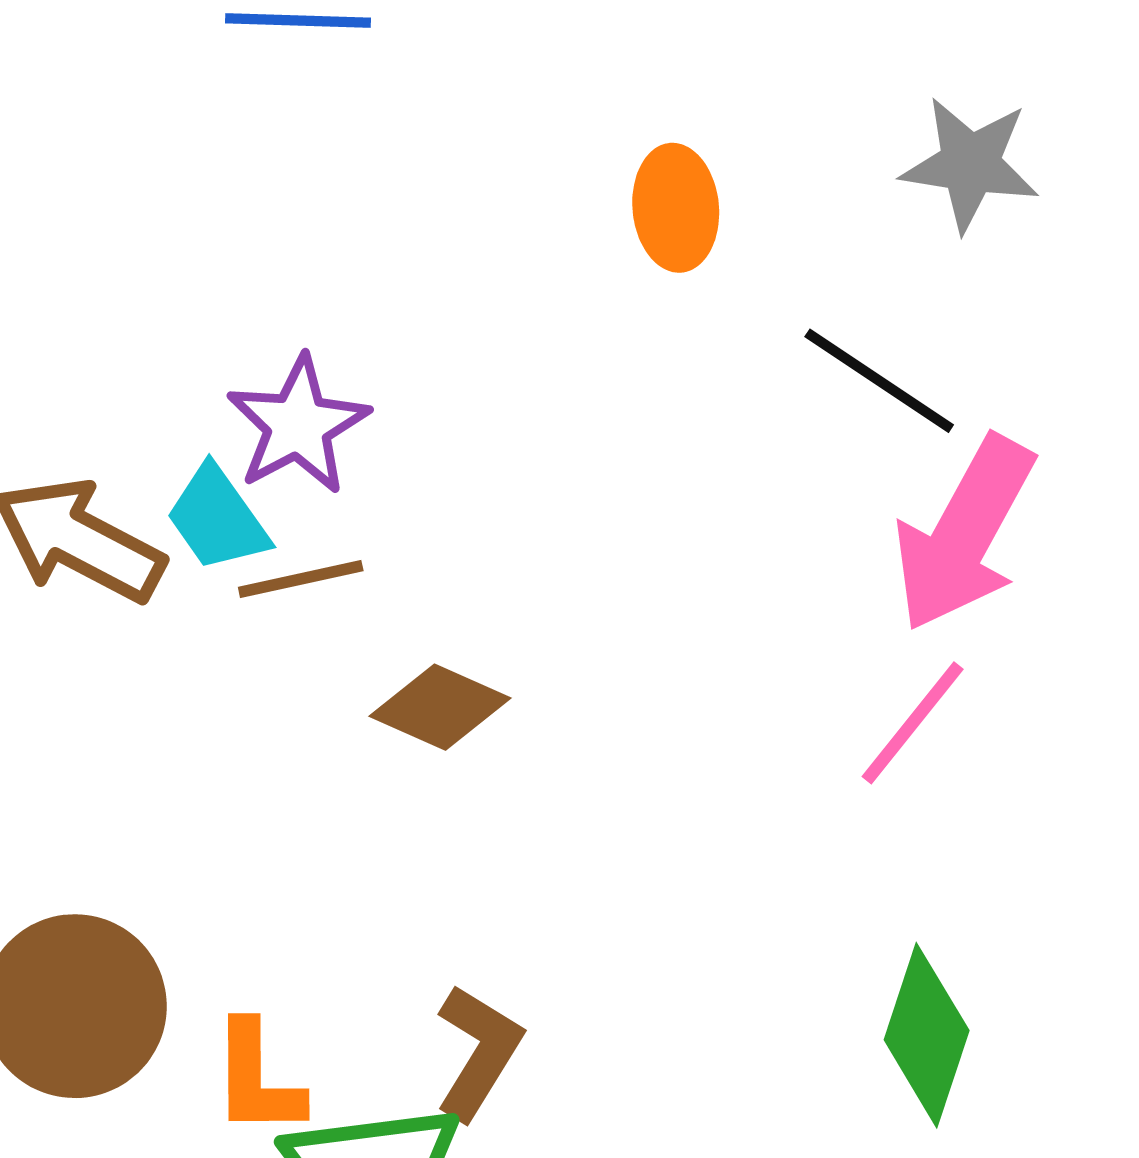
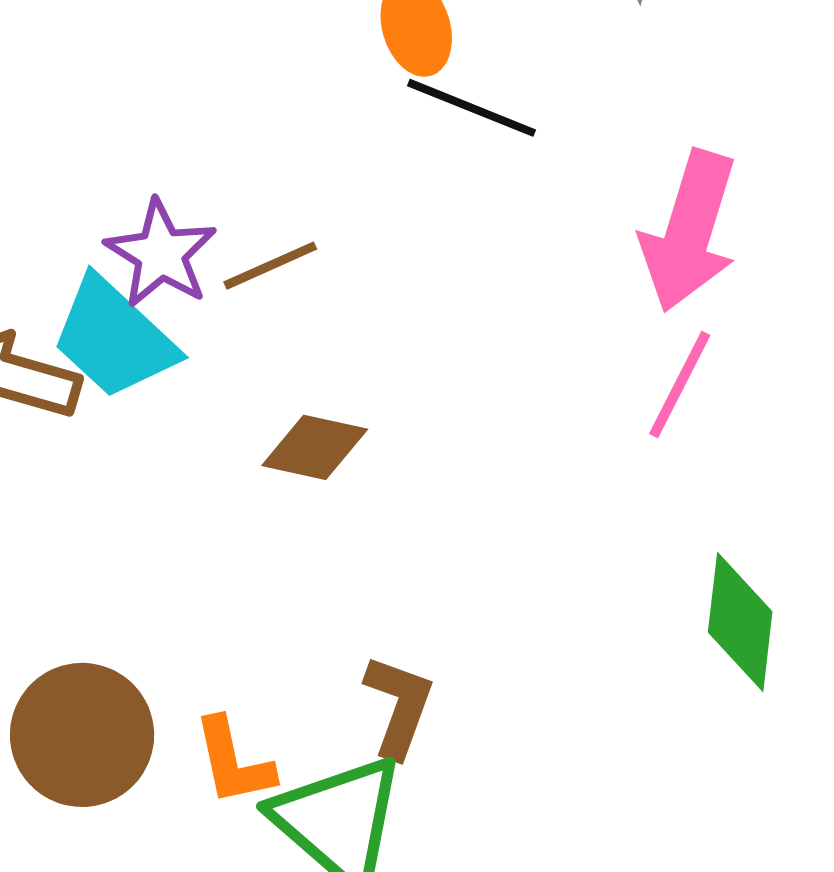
black line: (879, 381) -> (471, 108), moved
cyan trapezoid: (217, 518) -> (114, 338), size x1.5
brown line: (301, 579) -> (270, 266), moved

